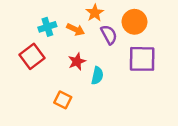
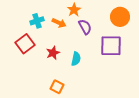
orange circle: (134, 22) -> (120, 17), moved
red star: (77, 62) -> (53, 53), moved
orange square: (63, 100) -> (57, 87), moved

